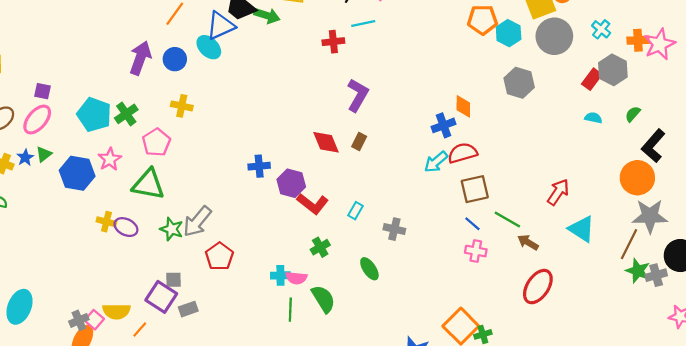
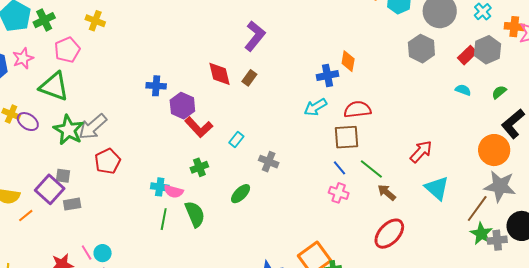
gray hexagon: (519, 83) -> (421, 49), moved
red semicircle: (462, 153) -> (357, 109), moved
green star: (172, 229) -> (69, 130), size x1.4
green ellipse: (369, 269) -> (241, 194), turned 70

